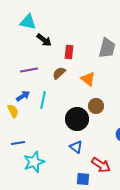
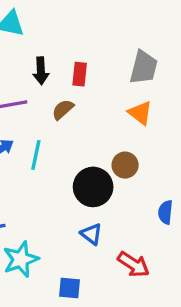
black arrow: (44, 40) -> (41, 71), moved, turned 49
orange triangle: (88, 79) -> (140, 113), moved
blue square: (83, 179) -> (70, 288), moved

